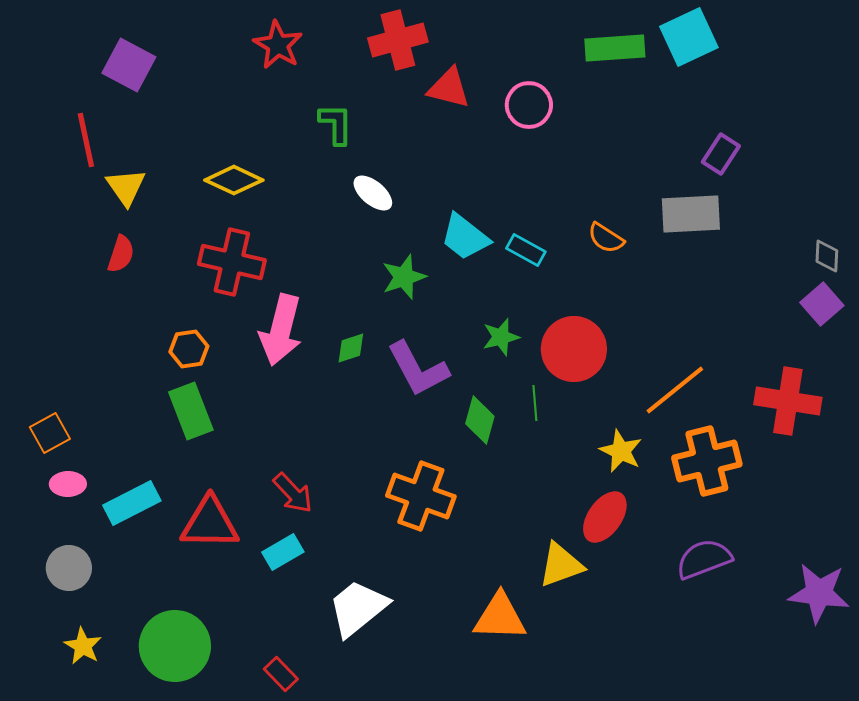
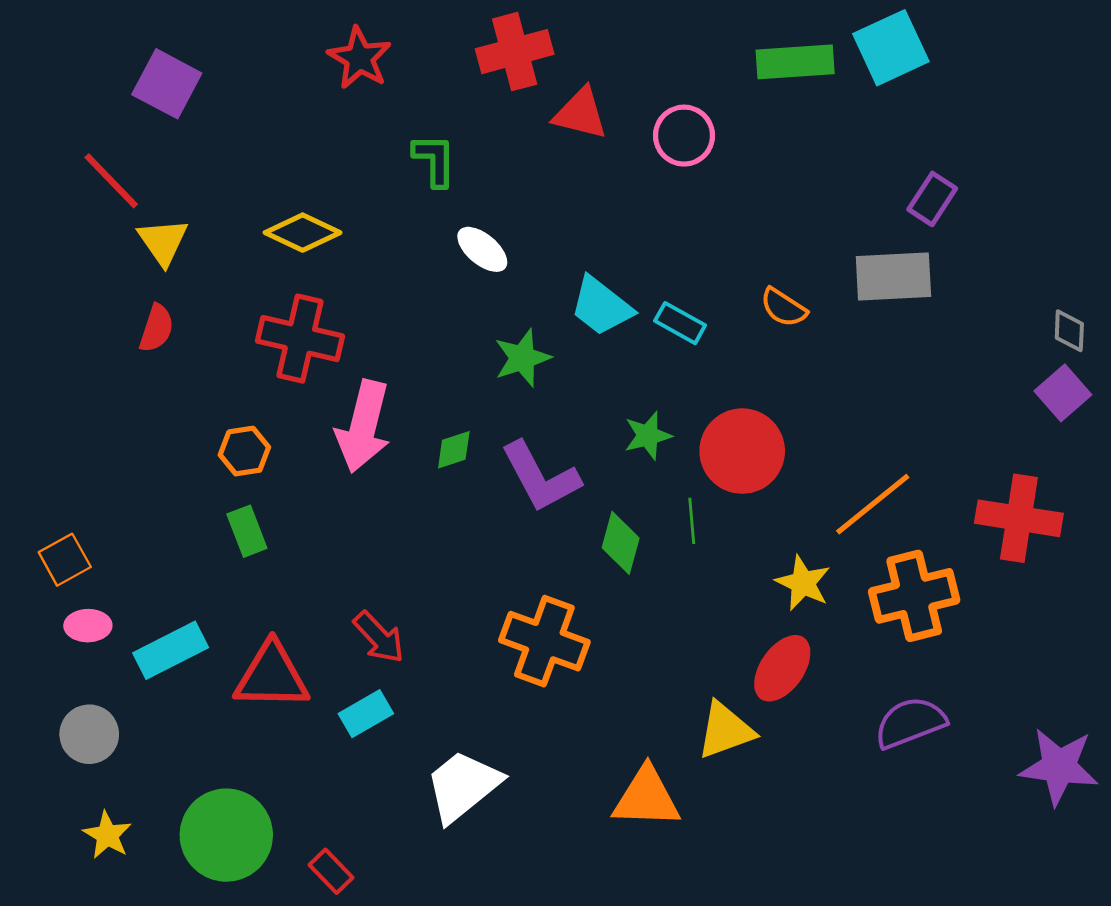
red line: (86, 140) -> (111, 181), turned -32
green rectangle: (191, 411) -> (247, 531), size x0.7
red rectangle: (281, 674) -> (331, 871), moved

